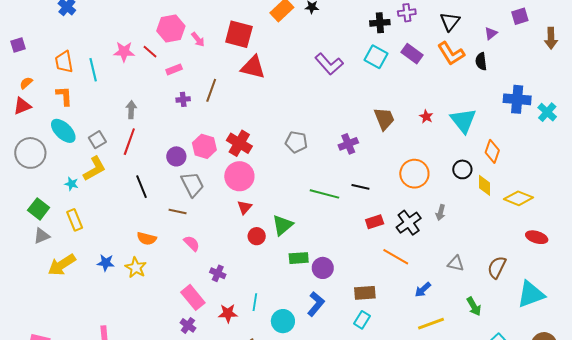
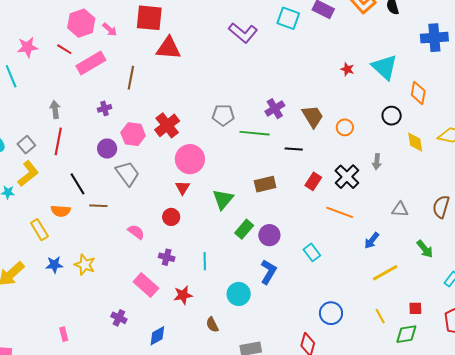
pink star: (124, 52) -> (27, 47), moved
pink rectangle: (174, 69) -> (91, 63), size x1.8
purple cross: (183, 99) -> (105, 108), moved
brown trapezoid: (384, 119) -> (313, 117), moved
red cross: (239, 143) -> (167, 125), turned 30
orange circle: (414, 174) -> (345, 127), size x0.6
pink circle: (239, 176) -> (190, 159), moved
yellow diamond: (484, 185) -> (415, 142), moved
green line: (324, 194) -> (255, 133), moved
brown line: (178, 211) -> (98, 206), moved
yellow rectangle: (75, 220) -> (39, 230), moved
red rectangle: (375, 222) -> (313, 181), turned -30
red circle: (257, 236) -> (171, 217), moved
orange semicircle: (147, 239) -> (61, 211), moved
green rectangle: (299, 258) -> (244, 229), turned -36
brown rectangle: (365, 293) -> (265, 184), moved
cyan line: (255, 302) -> (205, 261), moved
cyan rectangle: (362, 320) -> (312, 252), moved, turned -60
purple cross: (188, 325) -> (119, 318), moved

